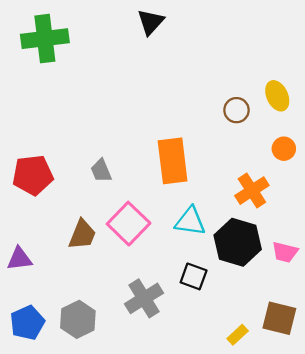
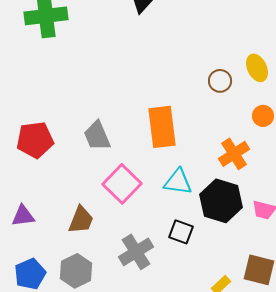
gray trapezoid: (101, 171) -> (97, 136), size x1.4
brown trapezoid: (82, 235) -> (81, 220), moved

